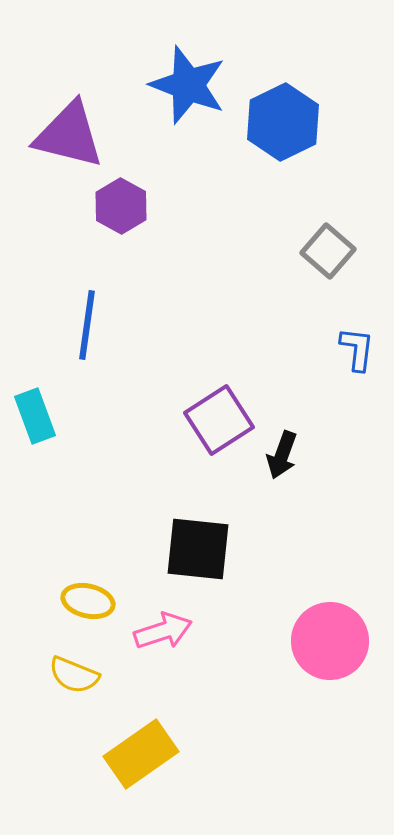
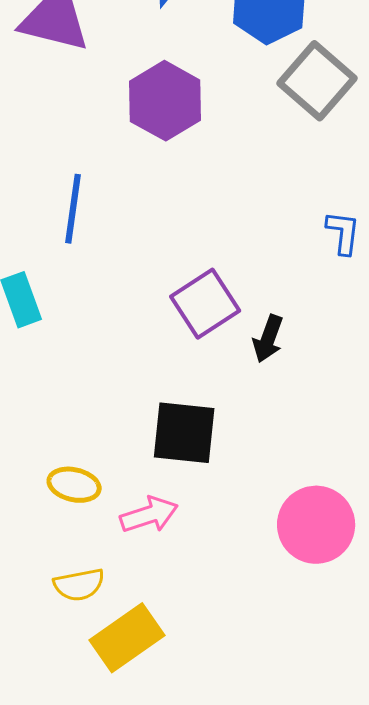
purple hexagon: (121, 206) -> (165, 101), moved, size x1.4
gray square: (328, 251) -> (317, 81), moved, size x1.4
yellow semicircle: (74, 675) -> (79, 585), moved, turned -33

